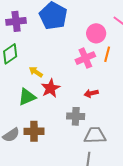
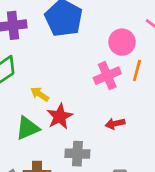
gray cross: (76, 116) -> (77, 154), moved

